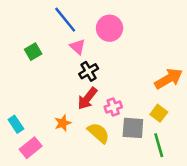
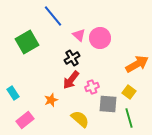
pink circle: (110, 28) -> (100, 38), moved
pink triangle: (77, 47) -> (79, 35), moved
green square: (33, 52) -> (27, 42), size x1.6
cyan rectangle: (16, 124) -> (13, 93), moved
yellow semicircle: (98, 133) -> (80, 119), moved

